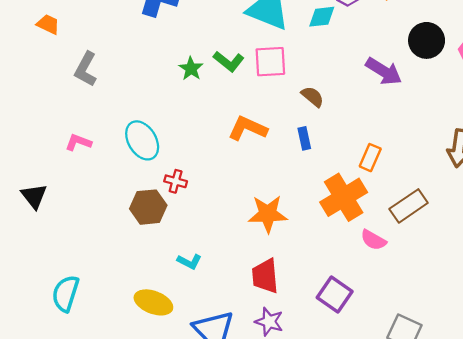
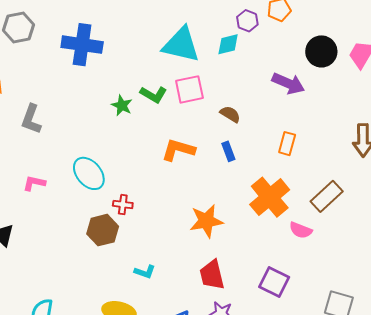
orange rectangle: (370, 158) -> (287, 144), moved

